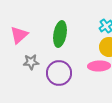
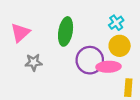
purple circle: (59, 73) -> (90, 60), moved

